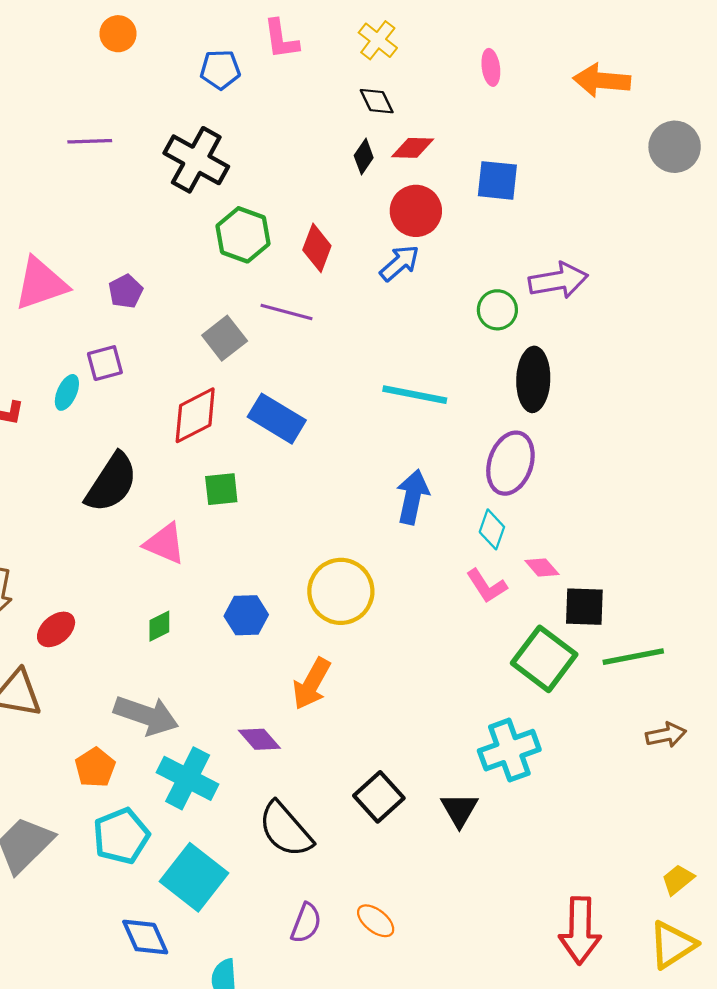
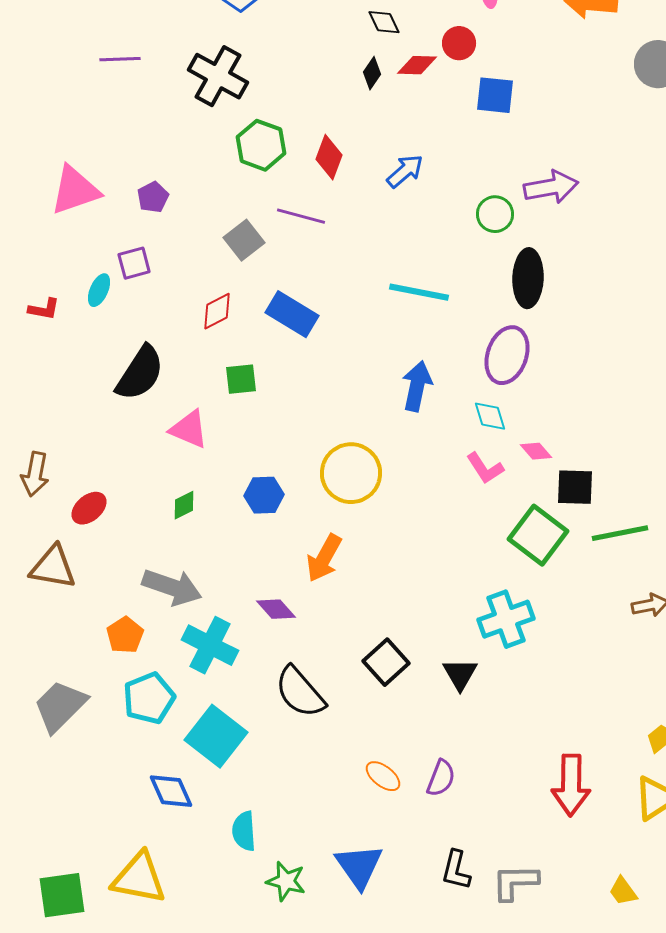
red circle: (416, 211) -> (459, 43), moved, size x0.7
red diamond: (195, 415) -> (217, 311), size x0.7
cyan diamond: (492, 529) -> (490, 416), turned -36
purple semicircle: (306, 923) -> (441, 778), moved

